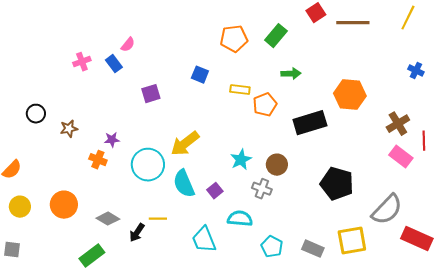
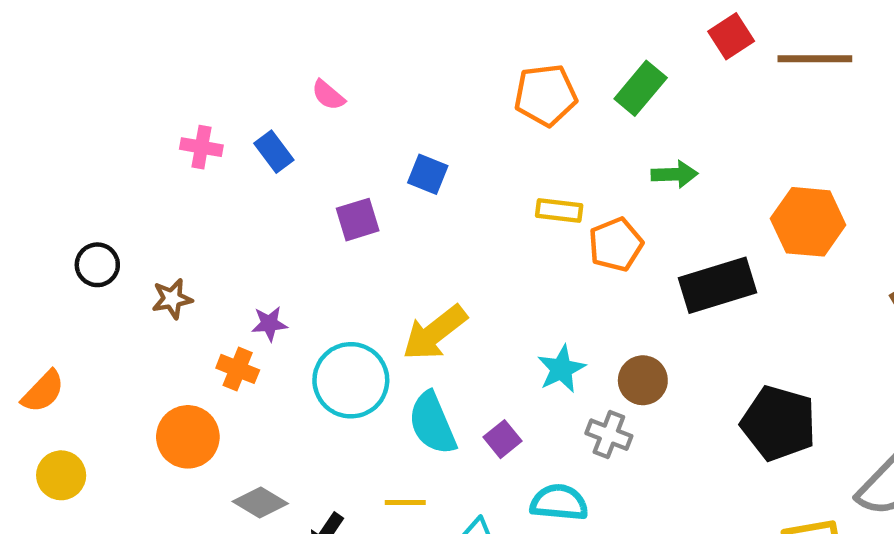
pink semicircle: (128, 45) -> (328, 95), moved, turned 91
pink cross: (82, 62) -> (201, 147), turned 30
blue square: (200, 75) -> (428, 174), moved
orange circle: (64, 205) -> (188, 437), moved
yellow line: (158, 219) -> (405, 502), moved

